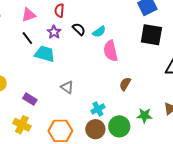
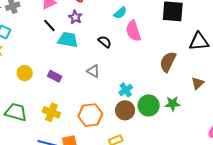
black semicircle: (79, 29) -> (105, 42), moved
brown semicircle: (125, 84) -> (168, 62), moved, size x1.5
purple rectangle: (30, 99) -> (55, 76), moved
green star: (145, 115) -> (173, 104), moved

